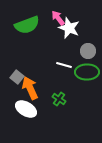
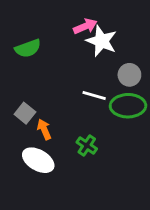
pink arrow: (58, 18) -> (85, 26), turned 105
green semicircle: (27, 25) -> (28, 48), moved, size x0.7
orange arrow: (30, 88) -> (44, 129), size x0.6

